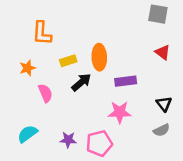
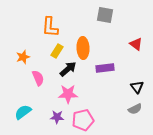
gray square: (158, 14) -> (105, 15), moved
orange L-shape: (42, 33) -> (50, 27), moved
yellow rectangle: (68, 61) -> (57, 51), turned -40
pink star: (120, 112) -> (68, 94), moved

